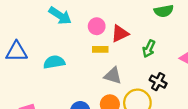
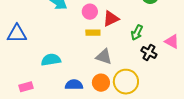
cyan semicircle: (54, 62) -> (51, 60), moved
black cross: (158, 82) -> (149, 53), moved

